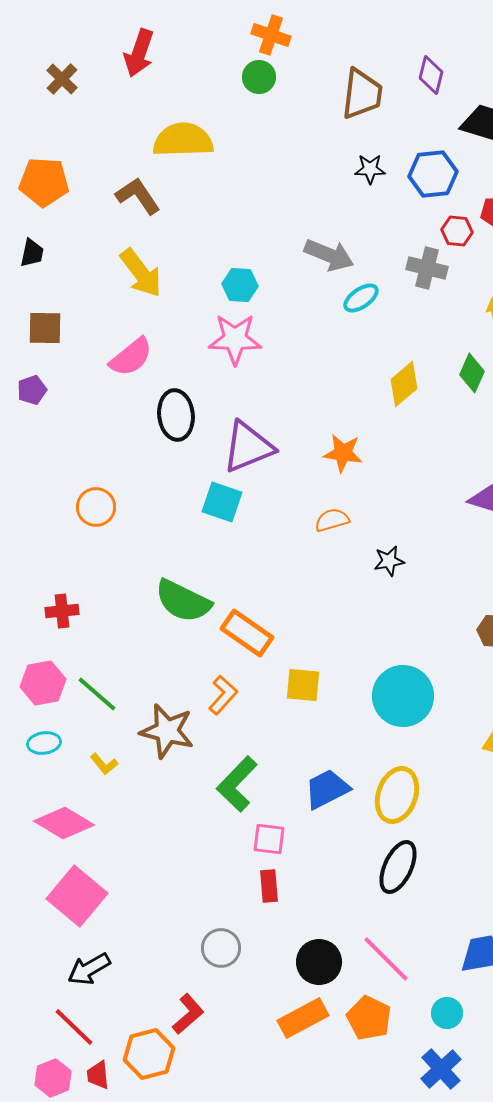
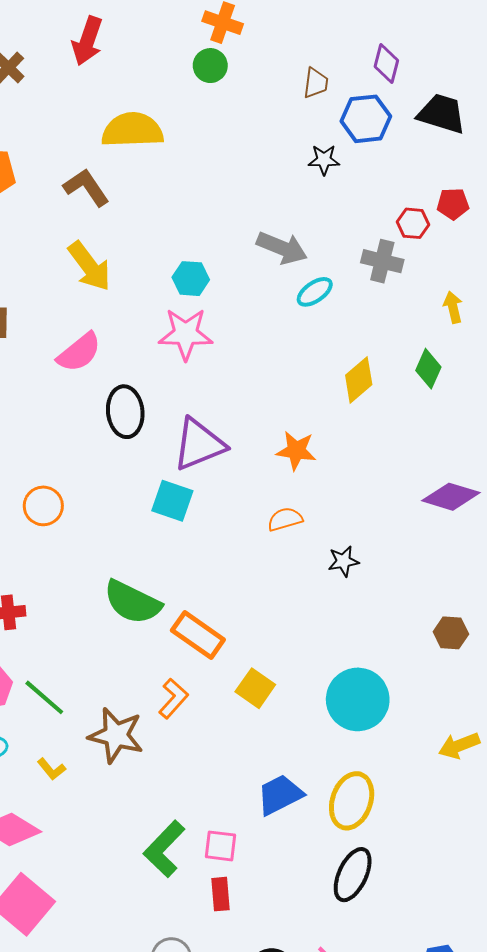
brown trapezoid: (362, 94) -> (316, 83), size x0.6
blue hexagon: (433, 174) -> (366, 119), moved
yellow square: (303, 685) -> (255, 688), turned 30
green L-shape: (237, 784) -> (164, 849), moved

